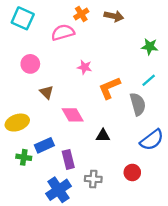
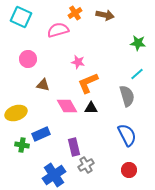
orange L-shape: (110, 88) -> (88, 83), moved
brown triangle: (47, 92) -> (43, 85), turned -32
black triangle: (103, 136) -> (91, 108), moved
blue semicircle: (152, 140) -> (127, 135), moved, turned -80
purple rectangle: (68, 159) -> (74, 147), moved
red circle: (132, 172) -> (129, 170), moved
gray cross: (93, 179) -> (86, 165), turned -35

